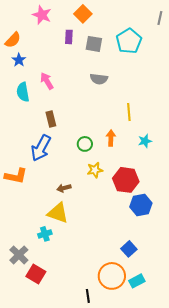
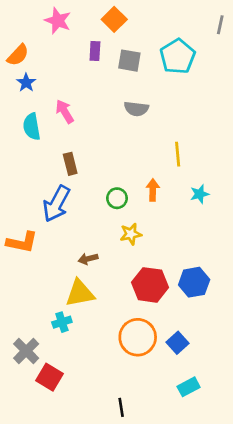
red hexagon: (126, 180) -> (150, 285), moved
yellow triangle: (58, 213) -> (80, 293), turned -30
orange circle: (112, 276) -> (138, 337), moved

